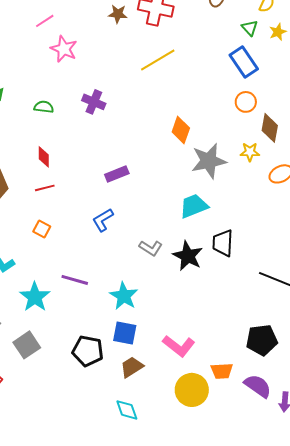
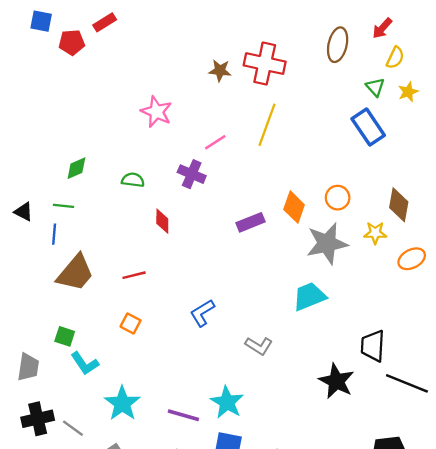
pink line: (45, 21) -> (215, 142), moved
yellow line: (158, 60) -> (267, 125), turned -39
orange circle: (246, 102) -> (338, 198), moved
red diamond: (44, 157) -> (162, 221), moved
purple rectangle: (117, 174) -> (251, 222), moved
black trapezoid: (223, 243) -> (373, 346), moved
black star: (188, 256) -> (336, 381), moved
purple line: (75, 280) -> (183, 415), moved

